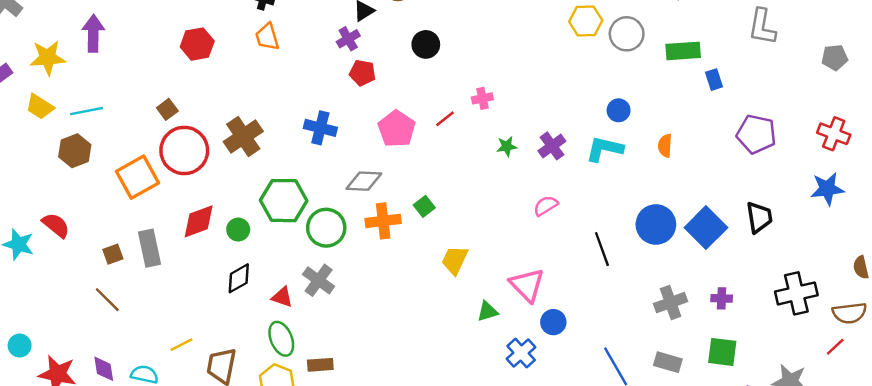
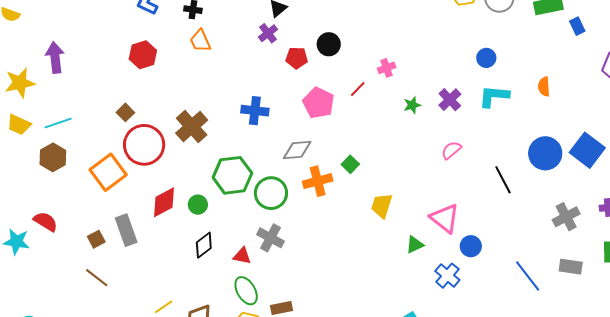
black circle: (426, 44) -> (329, 44), moved
red pentagon: (362, 73) -> (297, 58), moved
blue circle: (619, 110) -> (486, 58), moved

